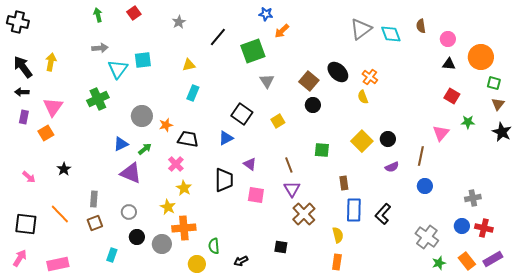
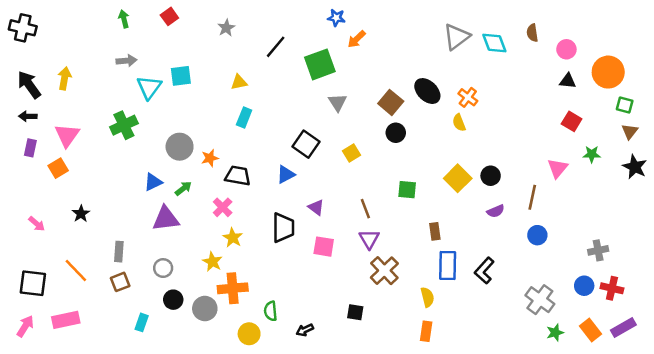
purple triangle: (131, 173) -> (166, 219), turned -30
pink rectangle: (58, 264) -> (66, 320), moved

